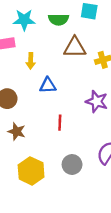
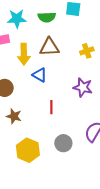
brown triangle: (75, 47) -> (49, 47), moved
yellow arrow: (31, 61) -> (24, 54), size x1.5
blue triangle: (48, 85) -> (40, 75), turned 35

